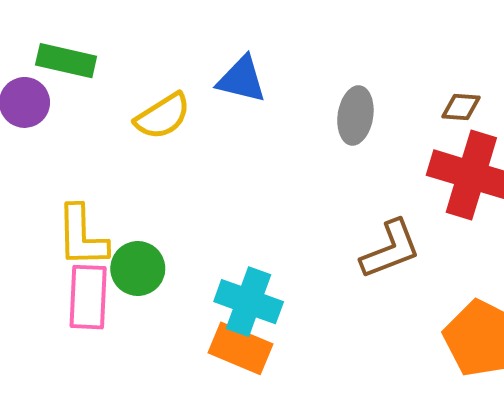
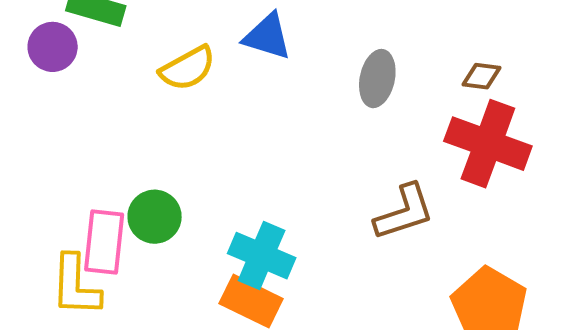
yellow L-shape: (82, 236) -> (76, 286), moved

